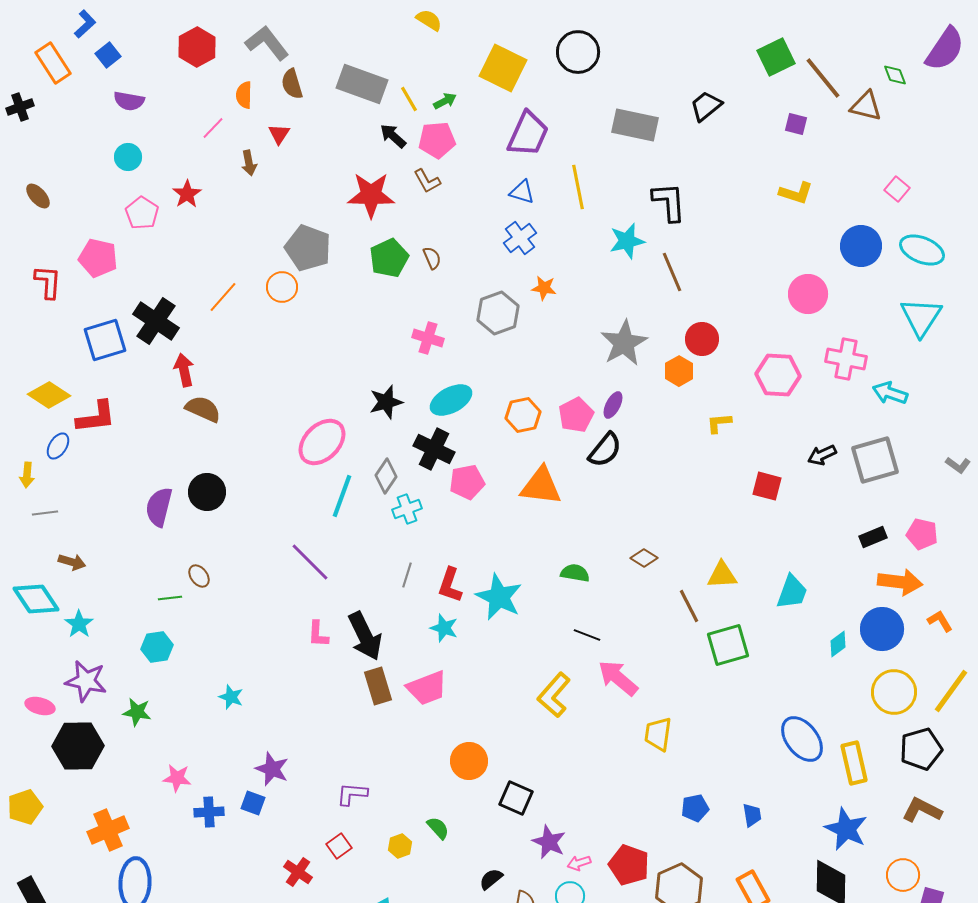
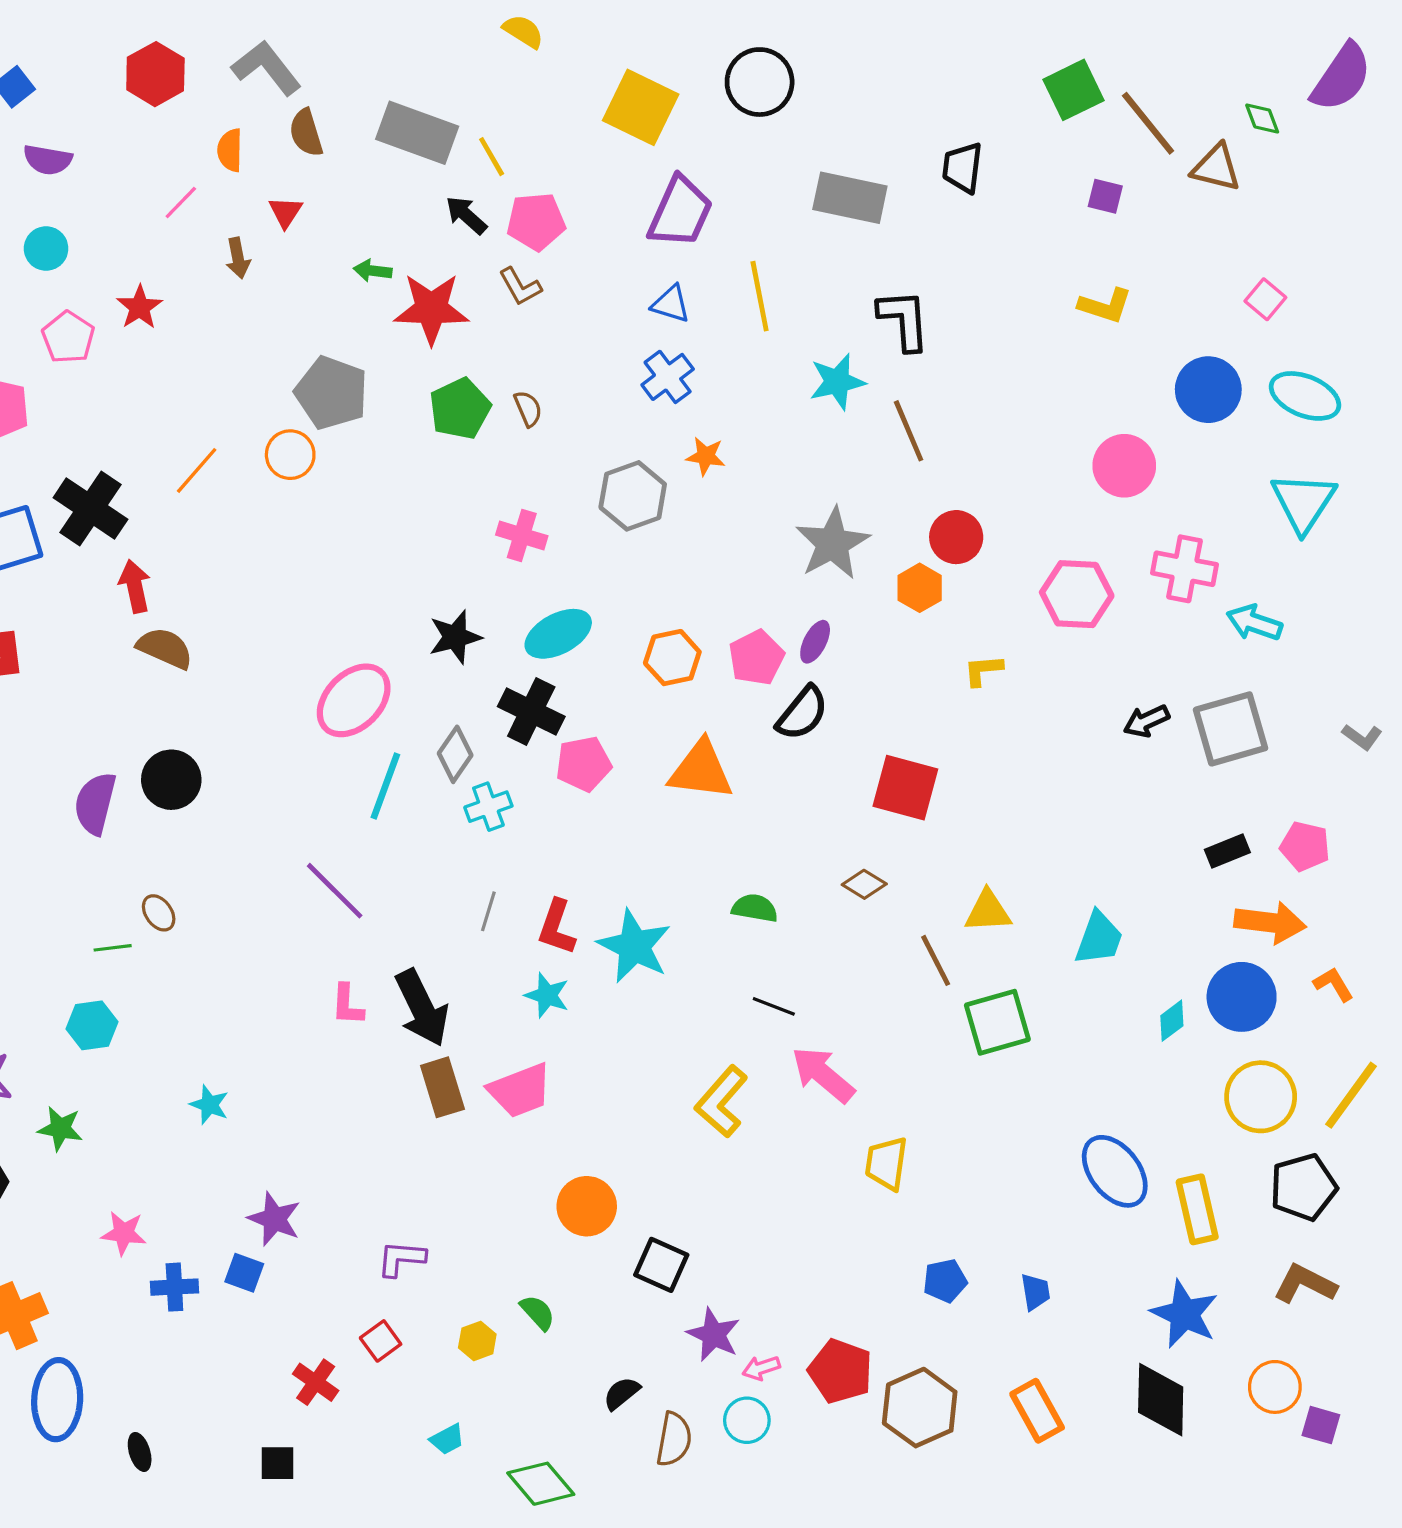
green arrow: (445, 101) -> (373, 271), moved, turned -145
black trapezoid: (706, 106) -> (963, 168), turned -44
red square: (767, 486) -> (905, 788), moved, size x1.4

